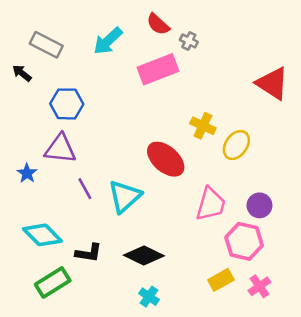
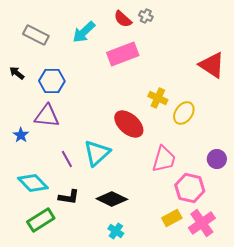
gray cross: (189, 41) -> (146, 16), moved
black arrow: (22, 73) -> (17, 73), moved
purple line: (85, 189) -> (67, 159), moved
purple circle: (259, 205) -> (217, 159), moved
pink cross: (259, 286) -> (202, 223), size x1.5

